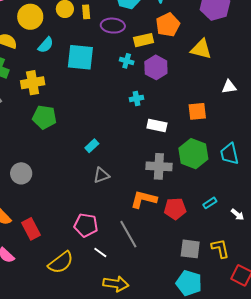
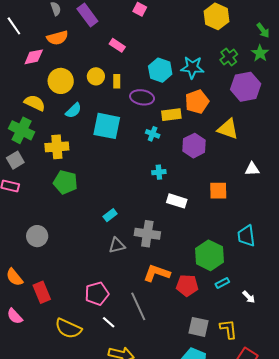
purple hexagon: (156, 67) -> (194, 146), moved
green hexagon: (193, 154) -> (209, 255), moved
gray cross: (159, 166) -> (147, 234), moved
pink pentagon: (86, 225) -> (97, 294), turned -30
yellow semicircle: (61, 263) -> (68, 328), turned 56

